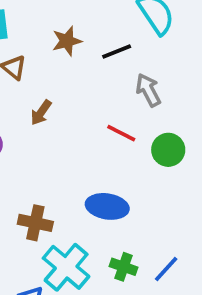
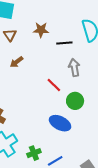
blue ellipse: (107, 206) -> (60, 123), moved
green cross: (123, 267) -> (34, 153), turned 32

